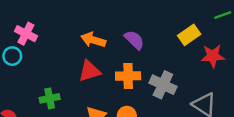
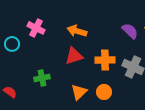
pink cross: (26, 34) -> (36, 28), moved
purple semicircle: (134, 40) -> (130, 31), moved

